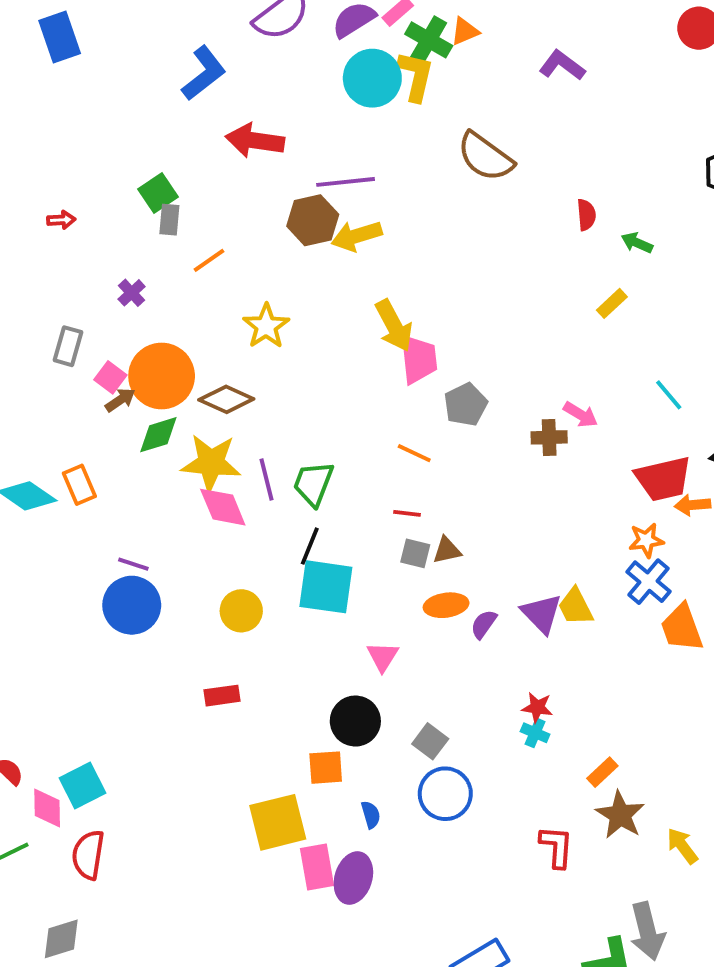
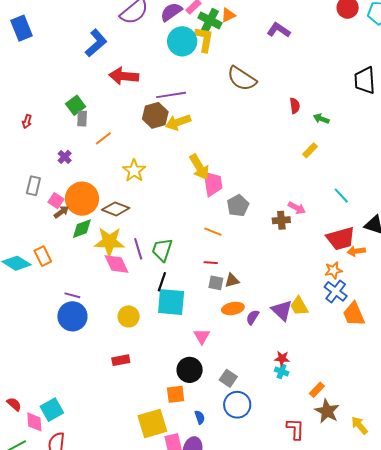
red arrow: (61, 220) -> (27, 121), turned 112

